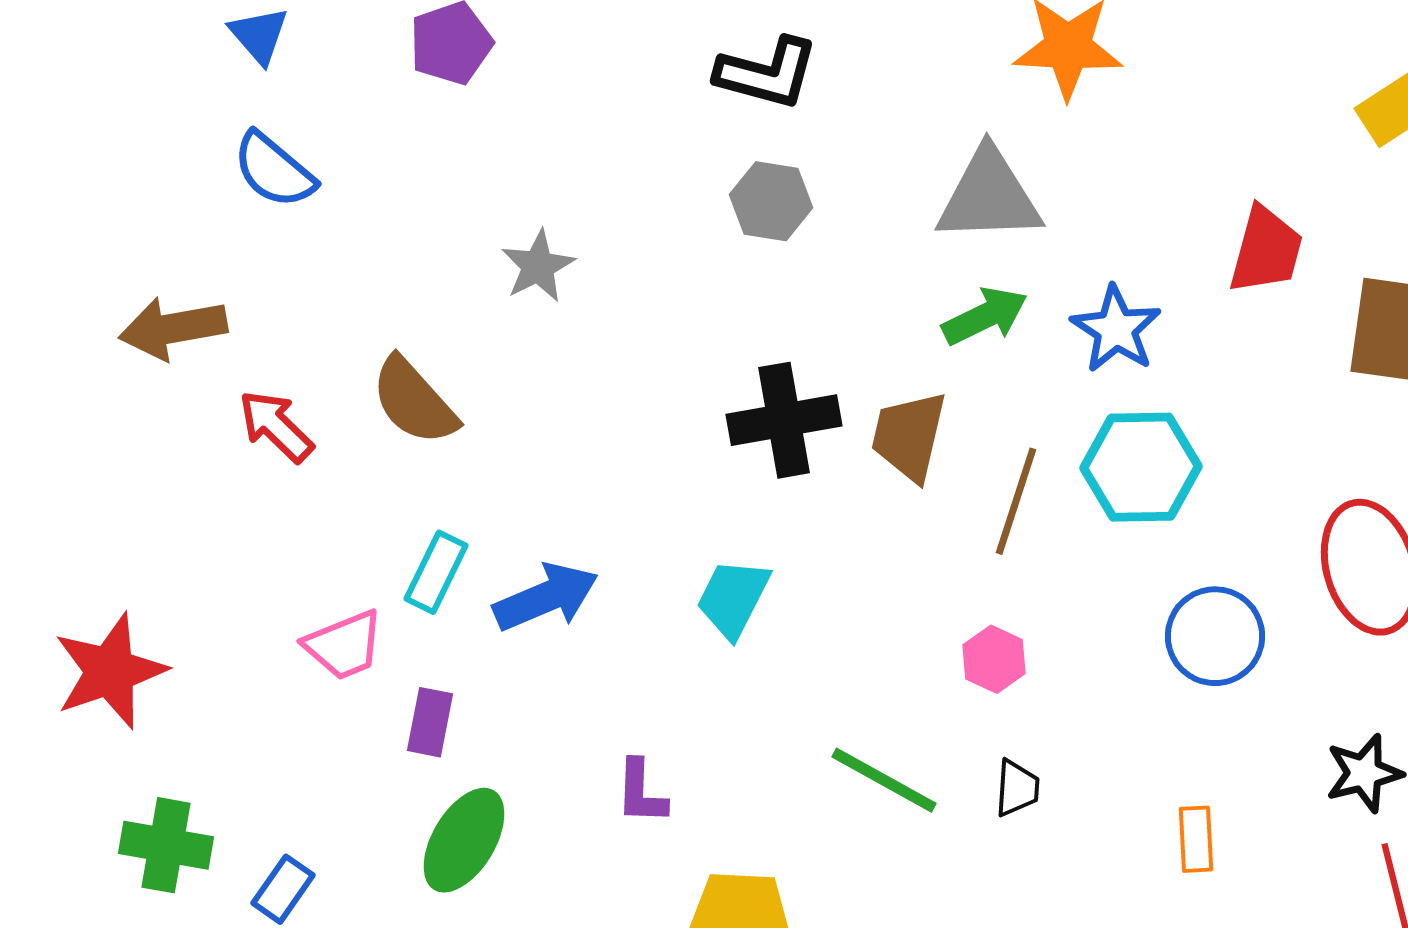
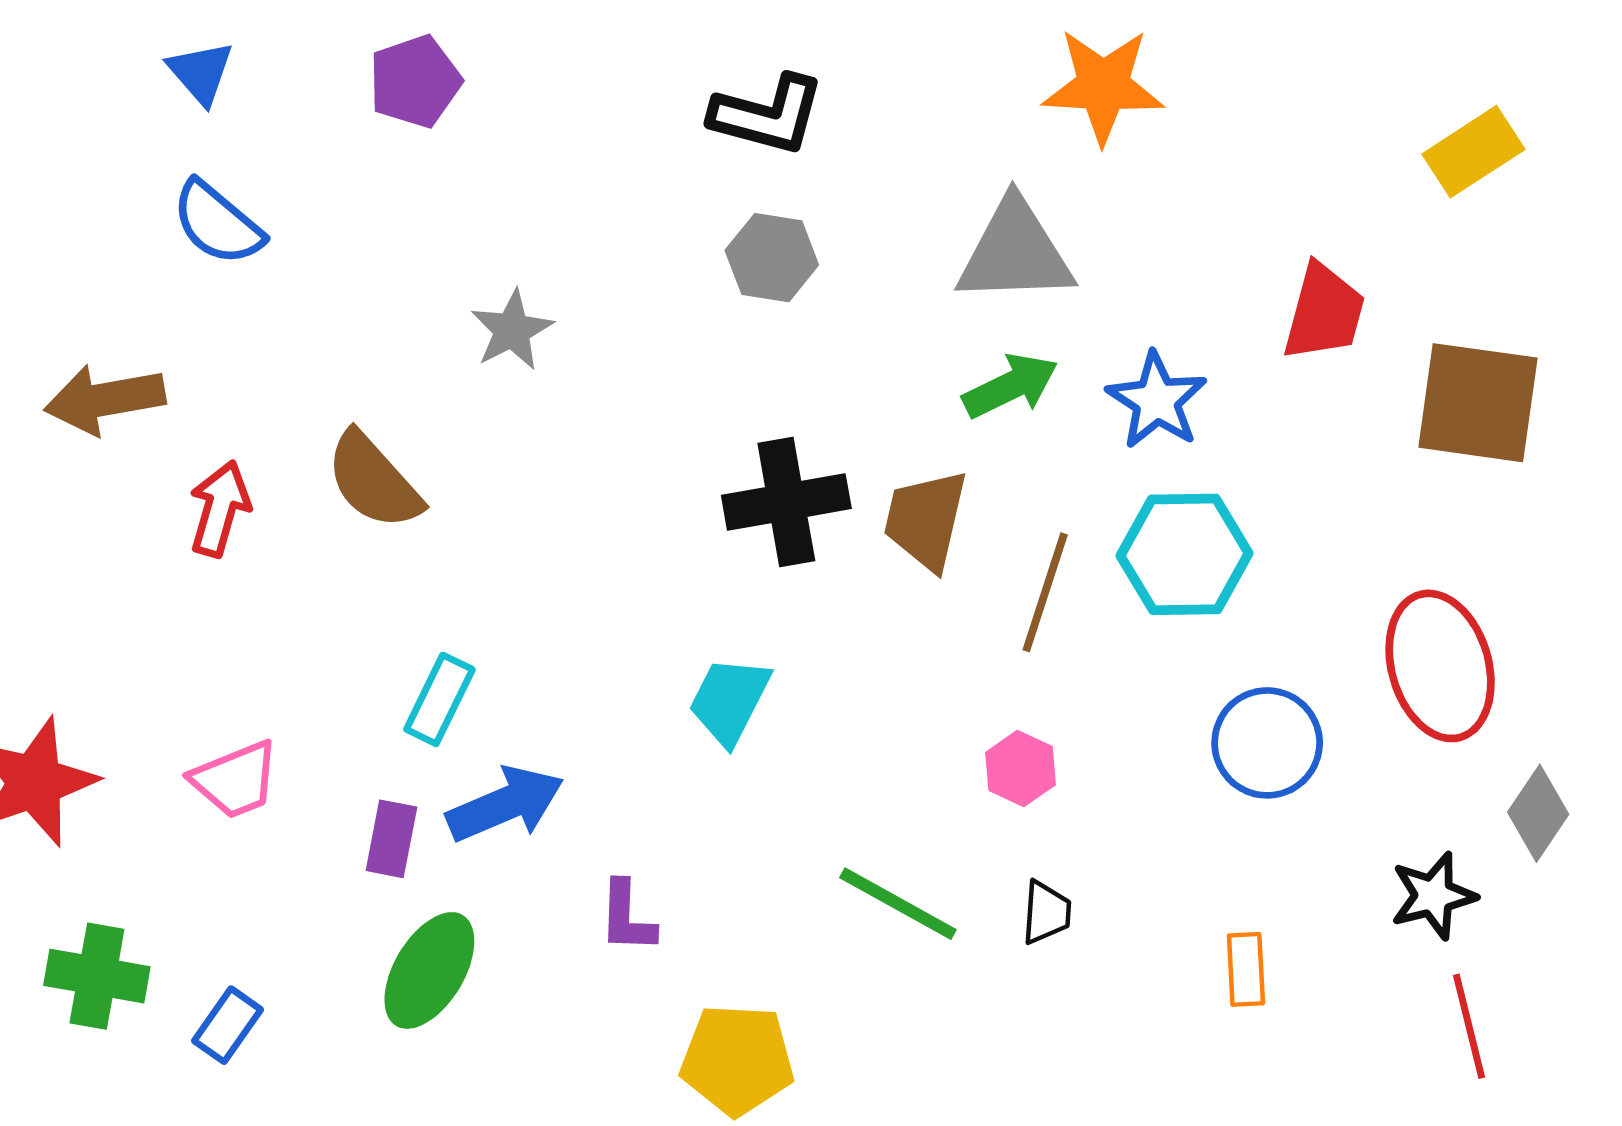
red arrow: (276, 426) -> (220, 509), turned 62
cyan rectangle: (436, 572) -> (439, 699), moved
blue arrow: (546, 597) -> (505, 804), moved
pink trapezoid: (344, 645) -> (235, 780), moved

